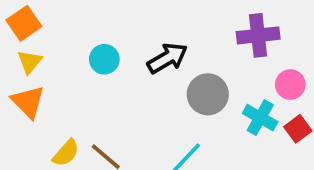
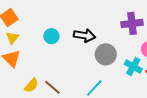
black arrow: (167, 58) -> (84, 36), turned 40

